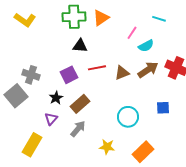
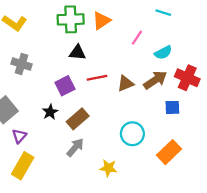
cyan line: (159, 19) -> (163, 13), moved
cyan semicircle: (146, 46) -> (163, 53), moved
gray cross: (31, 75) -> (21, 64), moved
blue square: (163, 108) -> (172, 107), moved
purple triangle: (51, 119) -> (19, 136), moved
orange rectangle: (143, 152) -> (169, 152), moved

